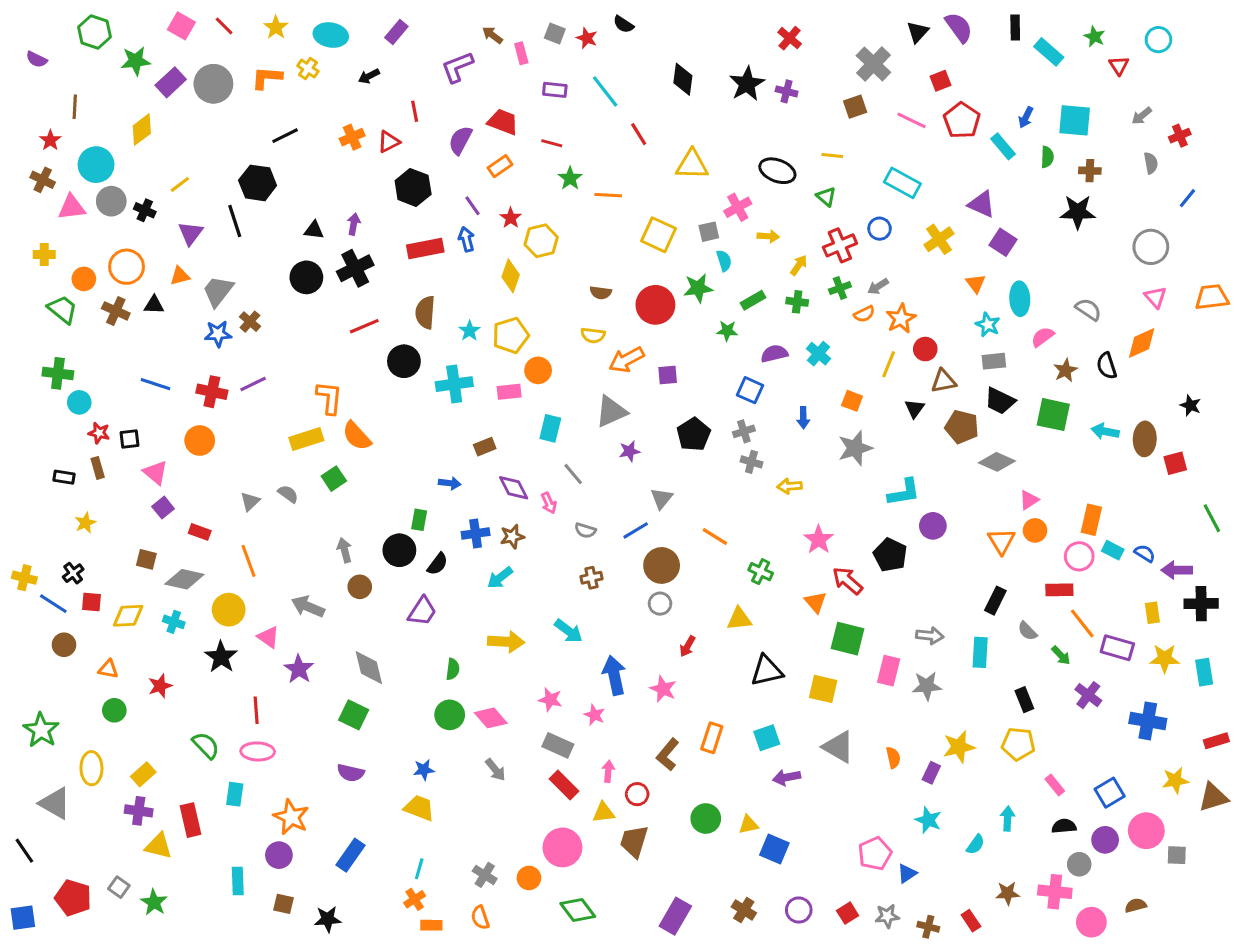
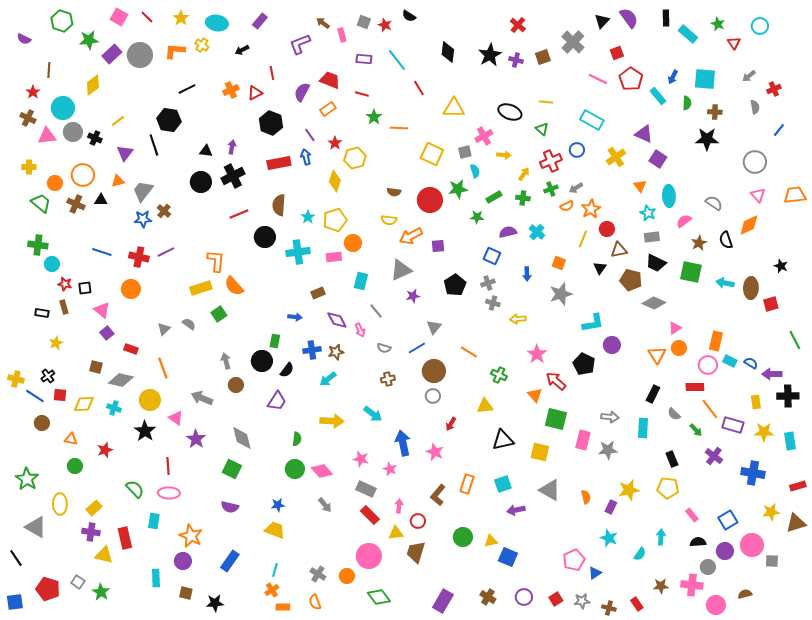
brown square: (855, 107) -> (543, 57), moved

